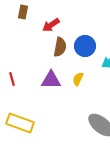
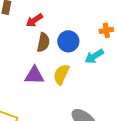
yellow semicircle: (78, 79) -> (61, 74), size x1.5

